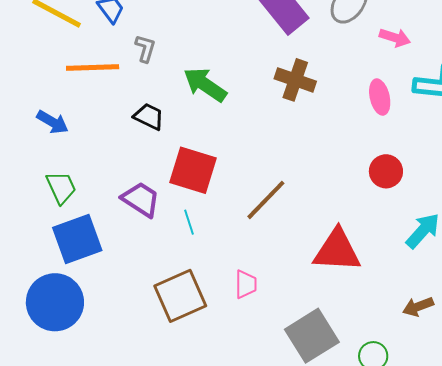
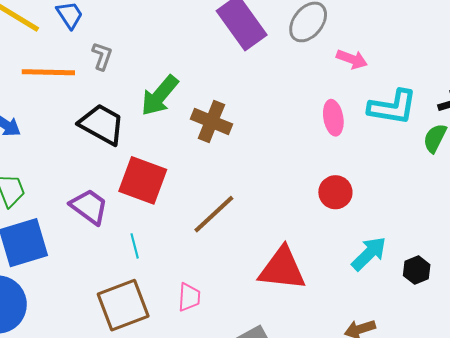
brown cross: (295, 80) -> (211, 121), moved
green arrow: (205, 85) -> (160, 96), turned -87
black trapezoid: (149, 117) -> (102, 124), size x1.5
cyan line: (189, 222) -> (135, 246), moved

